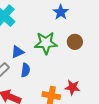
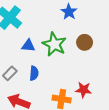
green star: (46, 43) -> (54, 44), turned 30
blue triangle: (18, 52) -> (28, 46), moved, turned 32

